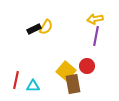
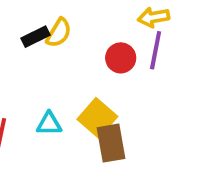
red circle: (87, 66) -> (121, 58), moved
cyan triangle: (33, 86) -> (49, 124), moved

